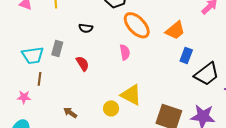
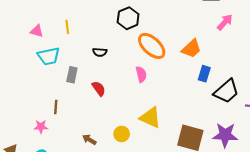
cyan trapezoid: (33, 55) -> (49, 56), moved
yellow circle: (111, 108) -> (122, 134), moved

